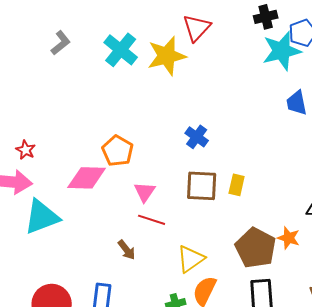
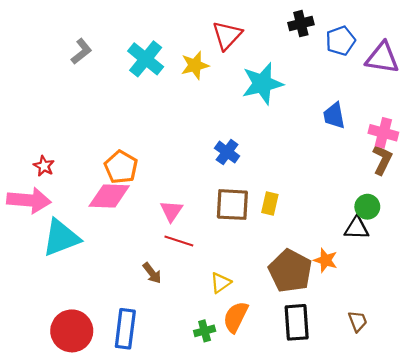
cyan star: (282, 51) -> (262, 84), moved
yellow star: (167, 56) -> (195, 65), size x0.7
orange pentagon: (118, 151) -> (121, 167), moved
yellow triangle: (191, 259) -> (221, 283), size x0.7

